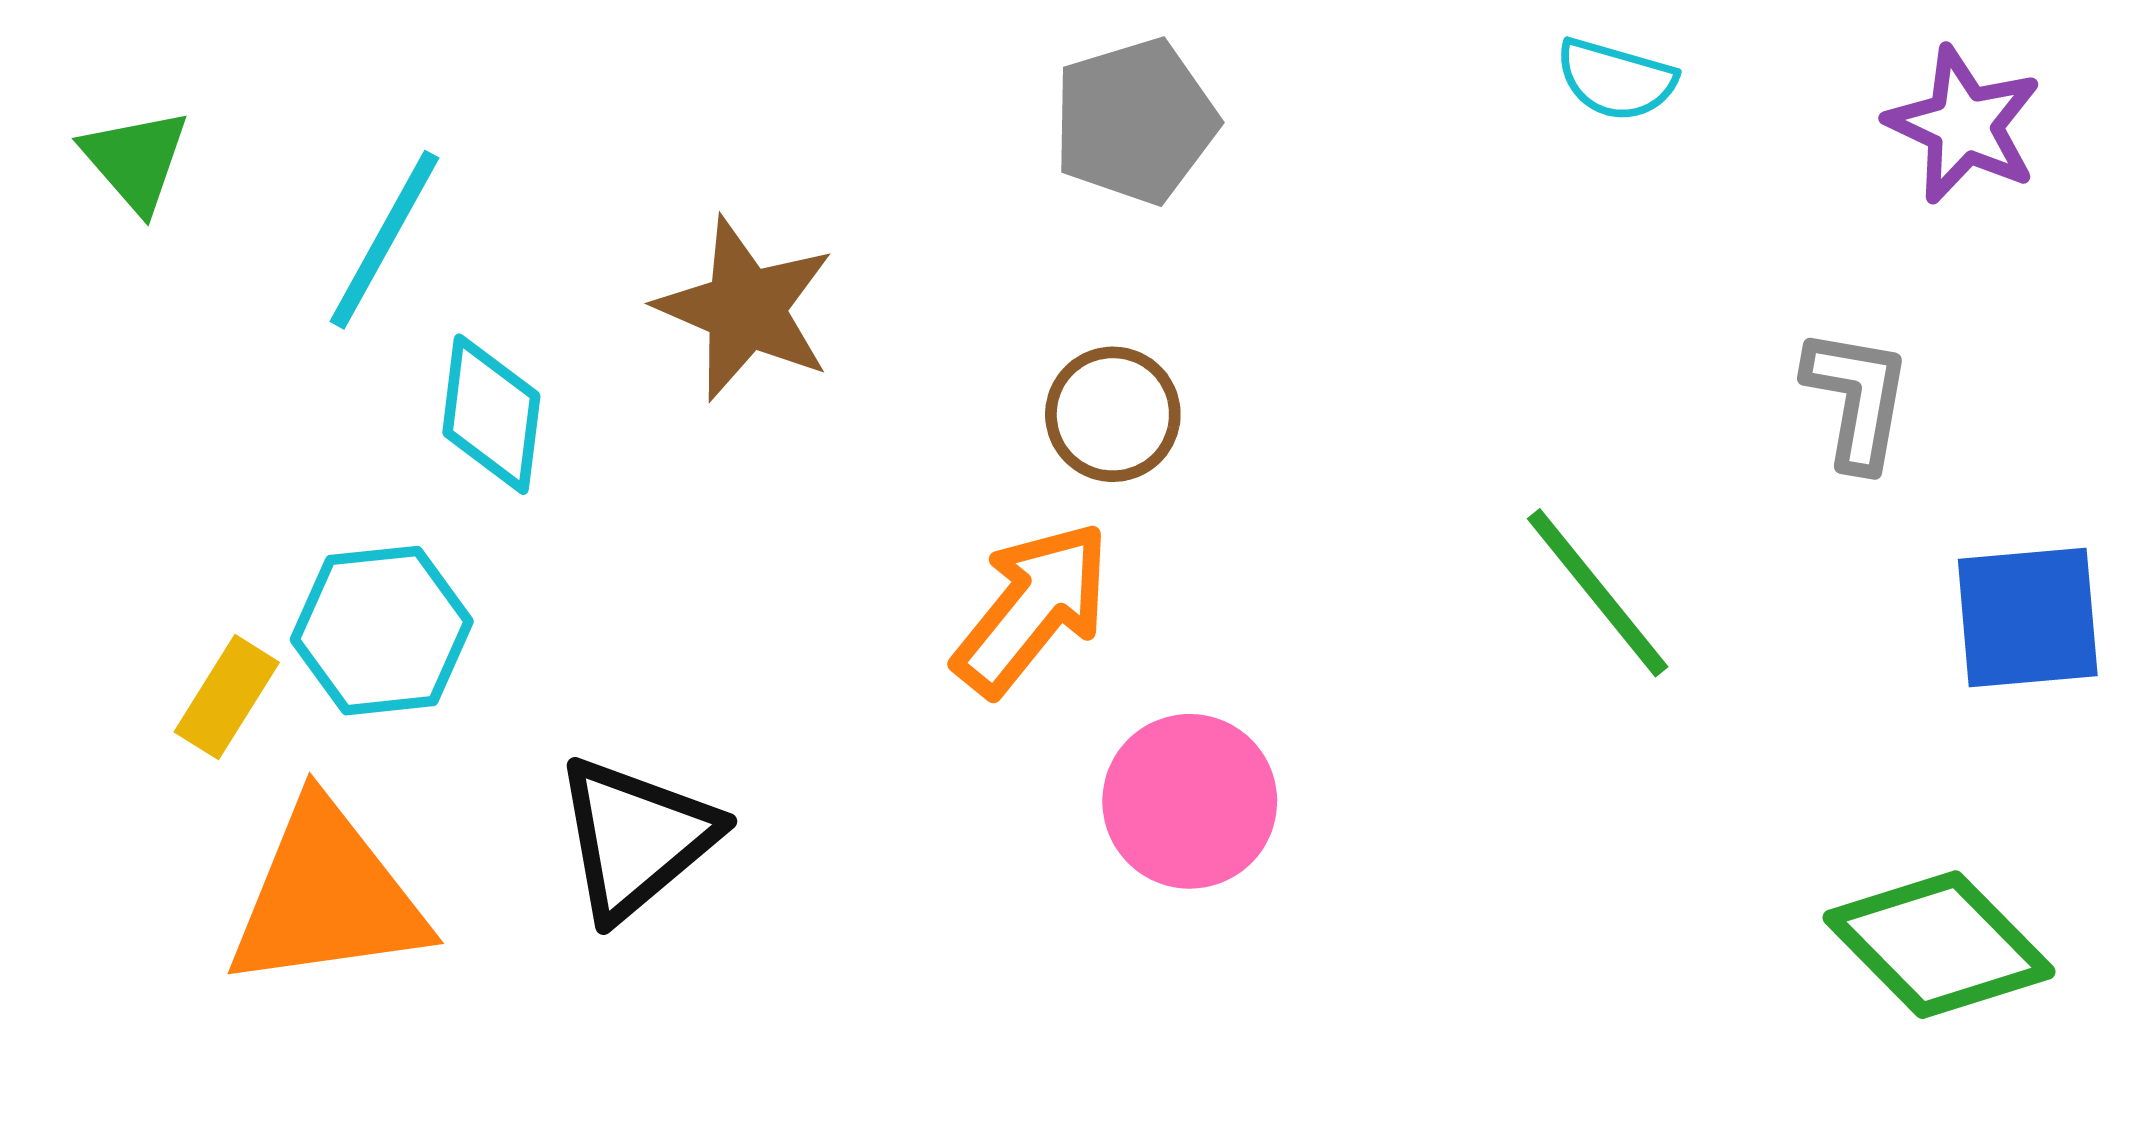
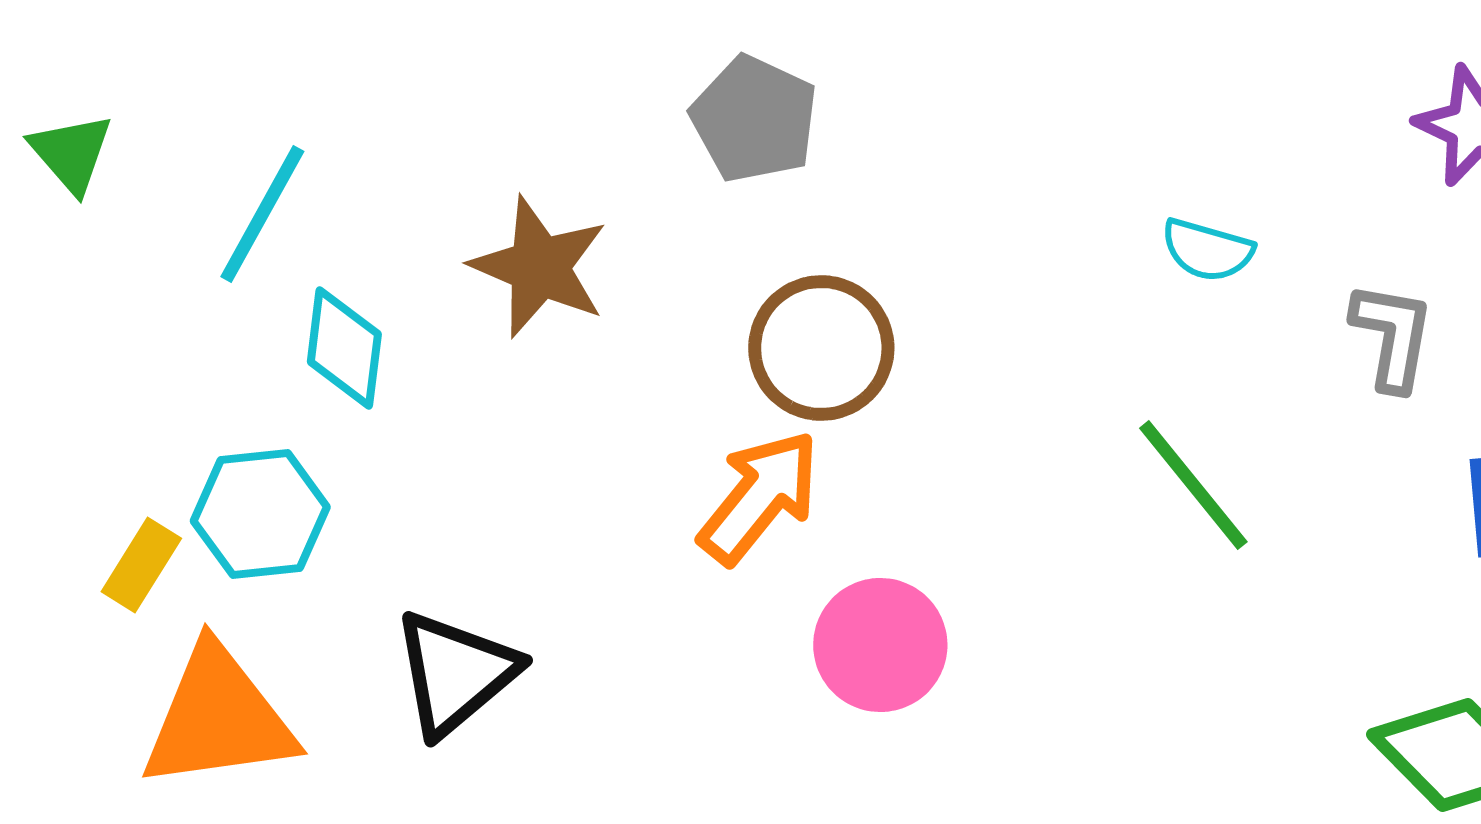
cyan semicircle: (1616, 79) -> (1207, 250), moved
gray pentagon: (1135, 121) -> (754, 119), moved, turned -30
brown circle: (1113, 414) -> (821, 348), size x1.4

